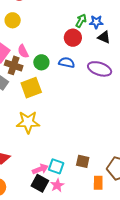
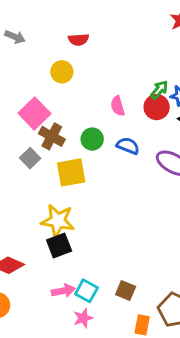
red circle: (73, 38) -> (157, 107), moved
pink semicircle: (23, 51) -> (118, 106), moved
black square: (40, 183) -> (59, 245), moved, turned 30

